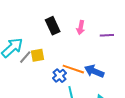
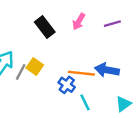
pink arrow: (81, 28) -> (79, 22), turned 32
yellow square: (38, 55) -> (35, 66), turned -32

